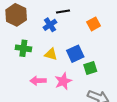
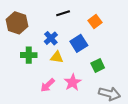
blue cross: (50, 25) -> (51, 38), moved
blue square: (75, 54) -> (79, 43), moved
pink arrow: (38, 81) -> (48, 85), turned -35

